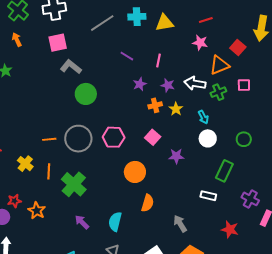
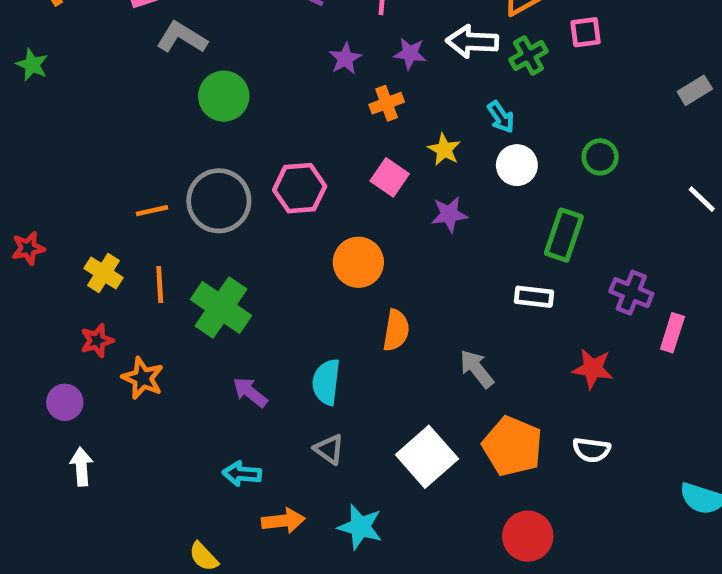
yellow star: (176, 109) -> (444, 150), moved
red star: (14, 201) -> (97, 341), moved

